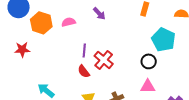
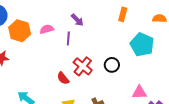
purple line: (84, 50) -> (68, 38), moved
black circle: (149, 61) -> (112, 65), moved
pink triangle: (148, 86) -> (139, 92), moved

